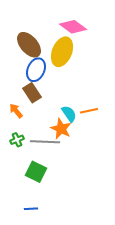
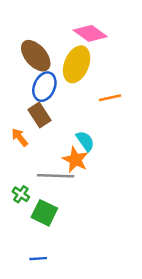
orange line: (89, 111) -> (110, 98), moved
green cross: (17, 140) -> (21, 194), moved, turned -32

